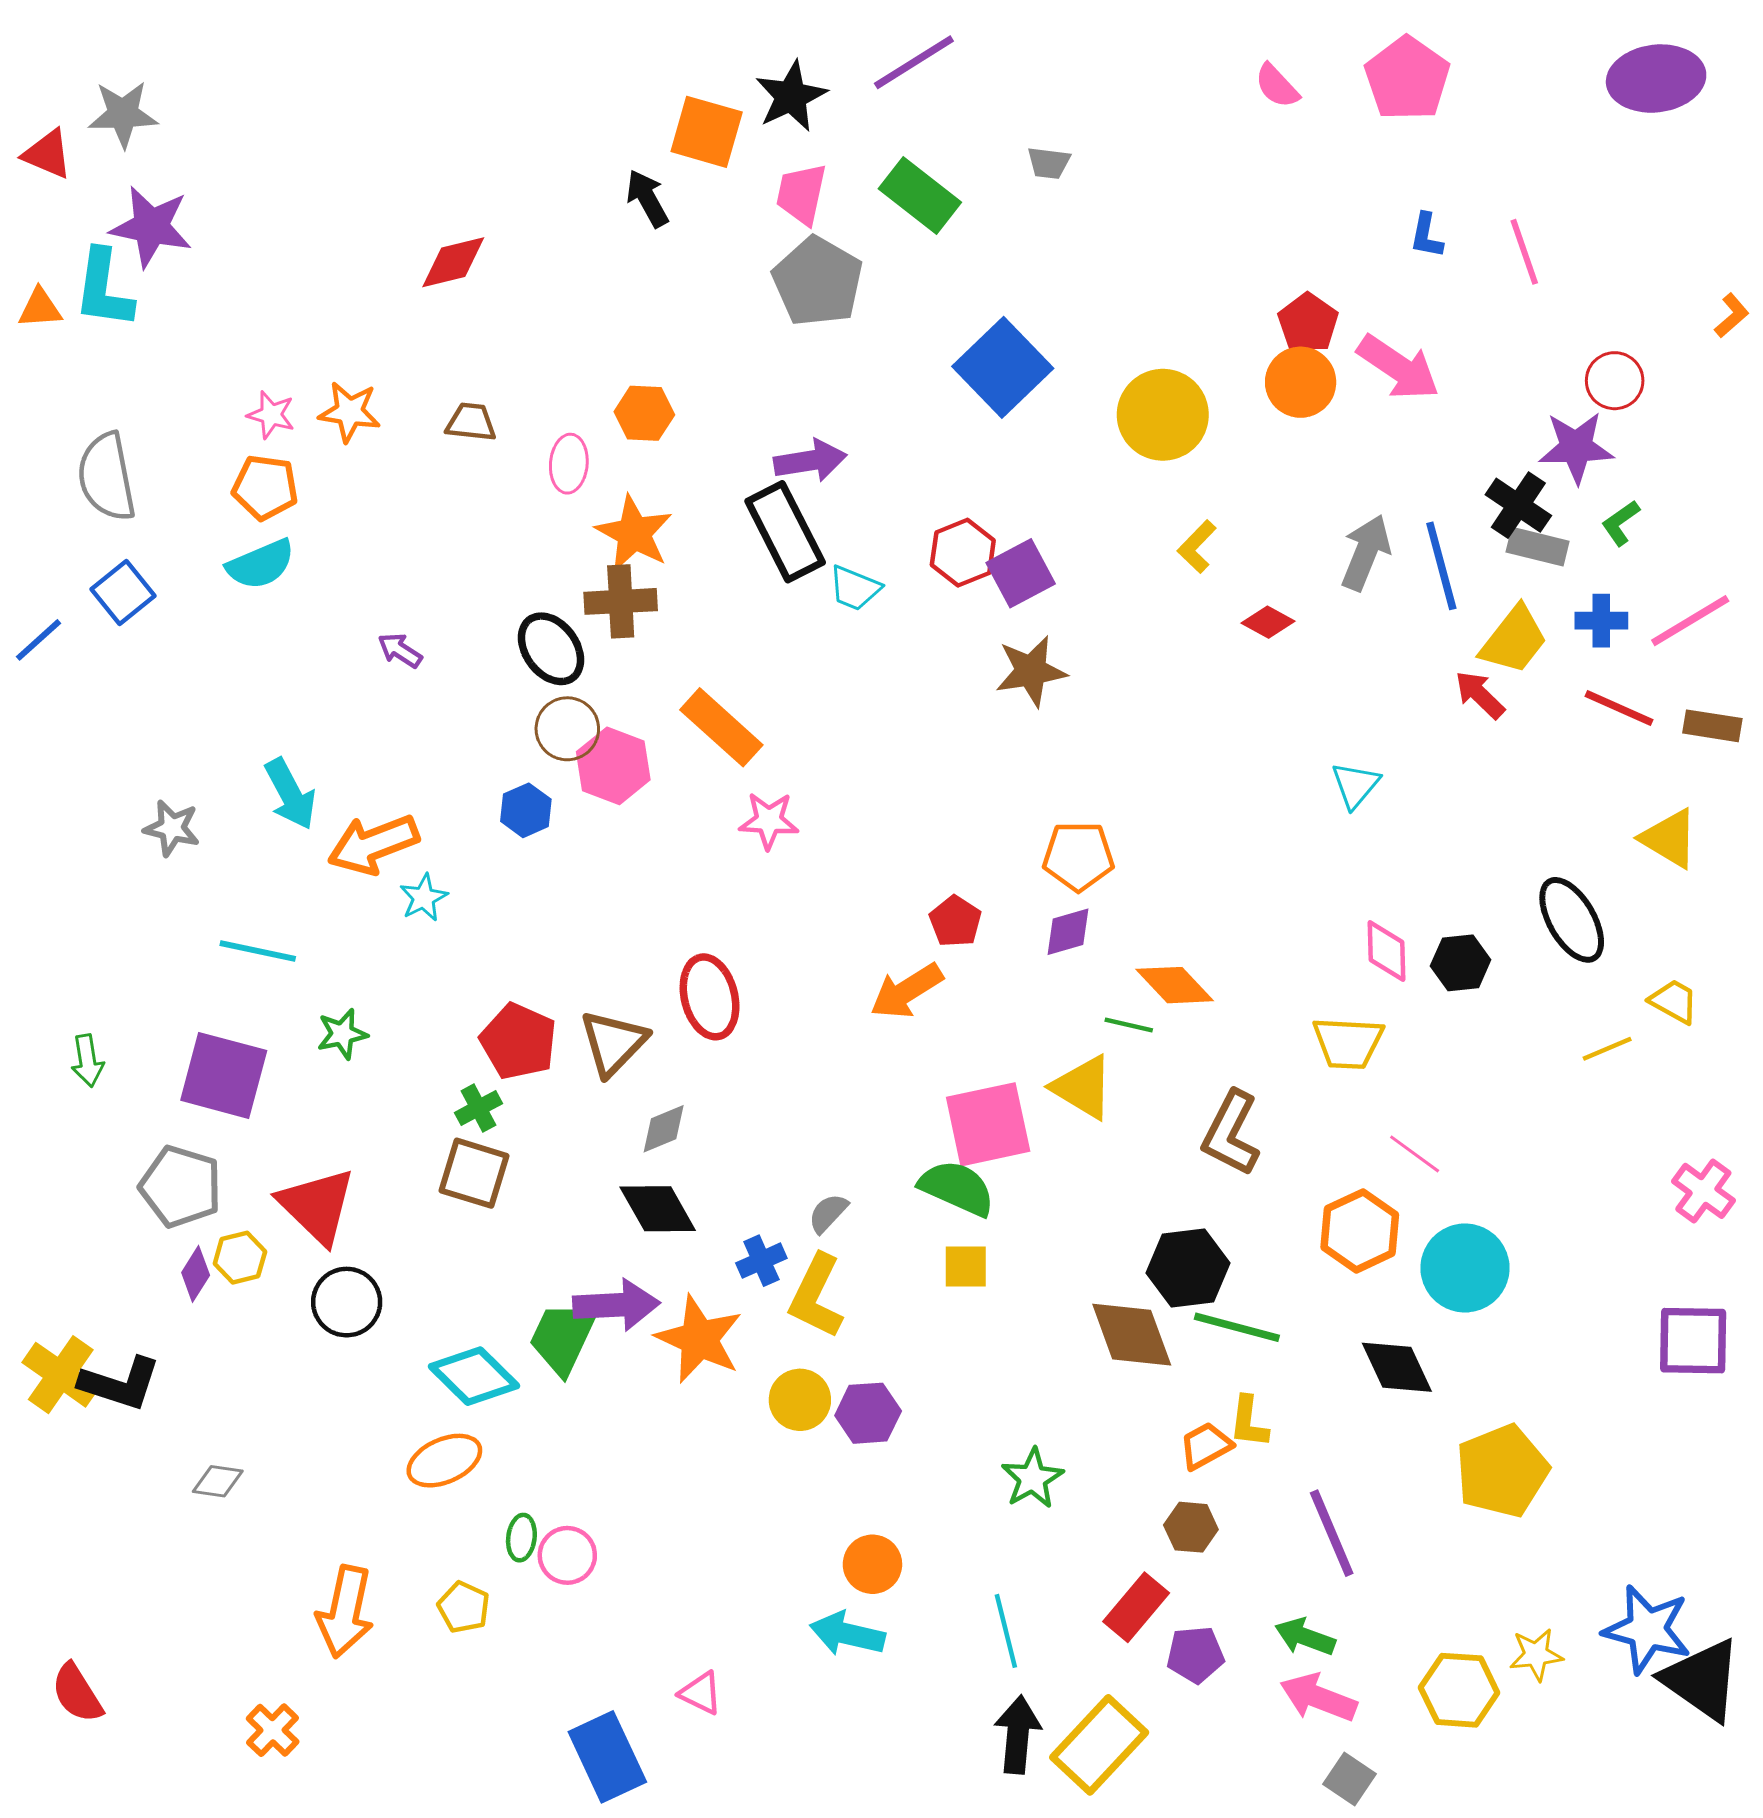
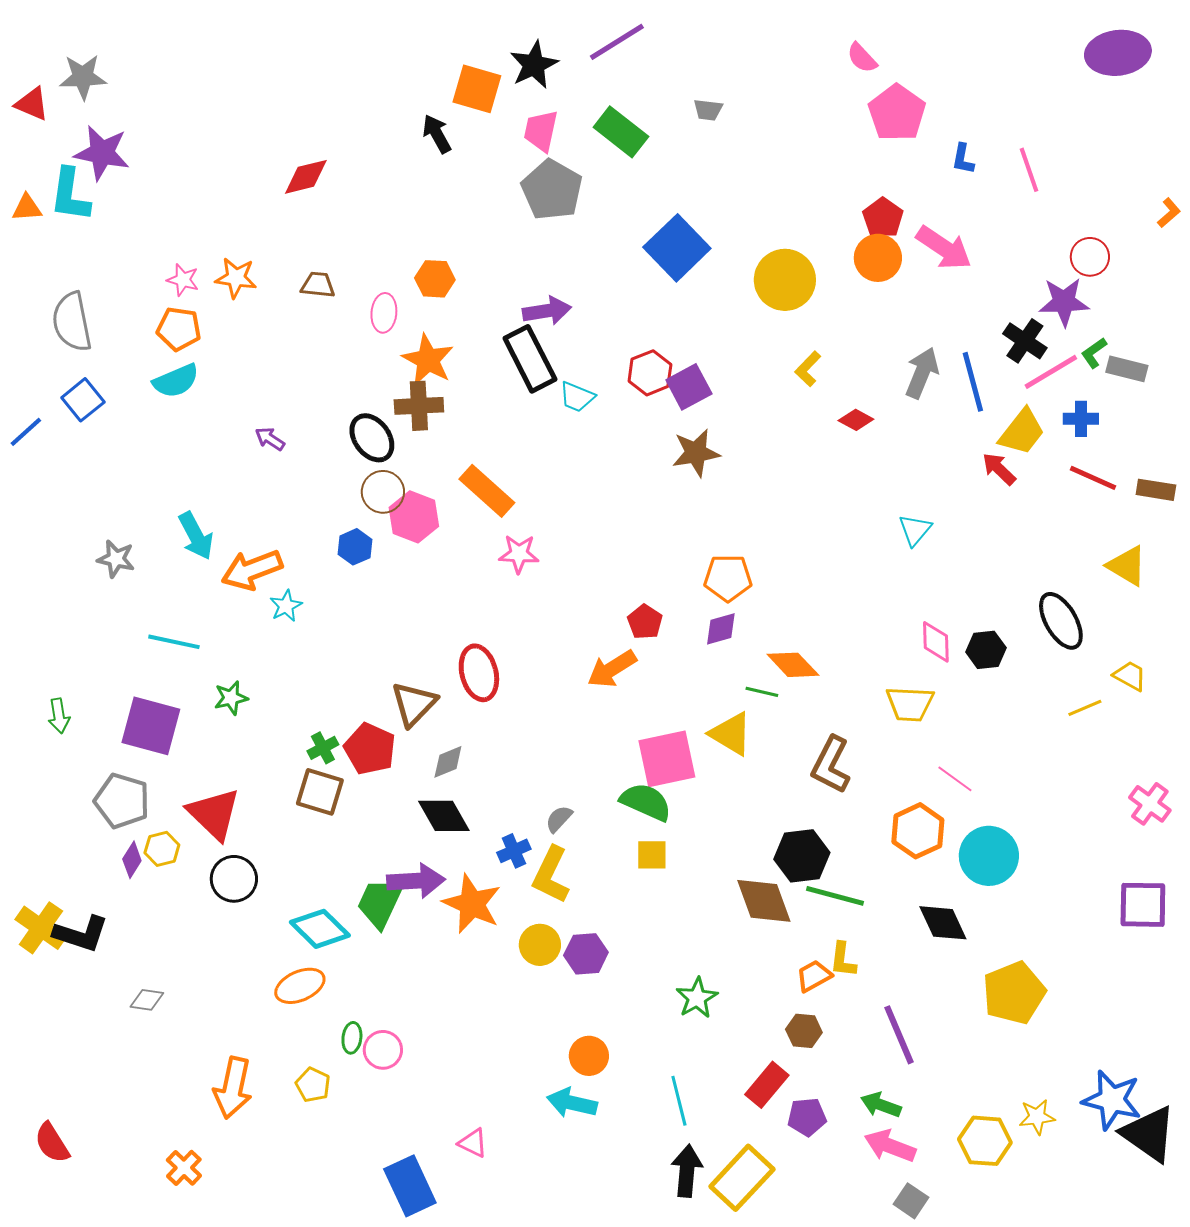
pink pentagon: (1407, 79) -> (897, 113), moved
gray rectangle: (1538, 547) -> (1127, 369), moved
pink line: (1690, 621) -> (1051, 372), moved
red pentagon: (518, 1041) -> (370, 749), moved

